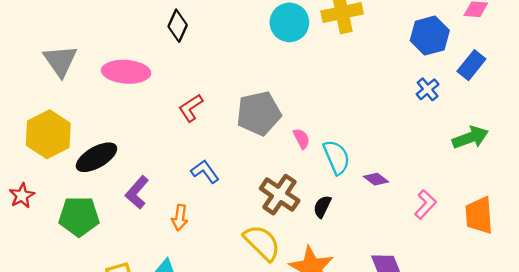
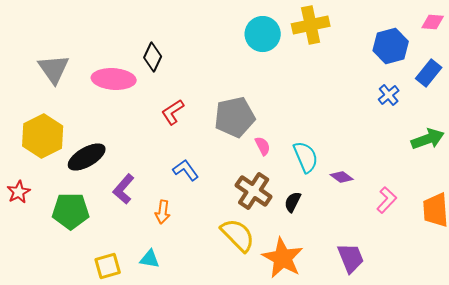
black diamond: (178, 26) -> (153, 57), moved
pink semicircle: (301, 139) -> (263, 146), moved

